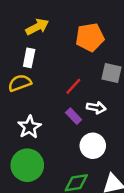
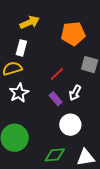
white arrow: (96, 108) -> (75, 93), turned 105
white star: (29, 127) -> (19, 93), moved

